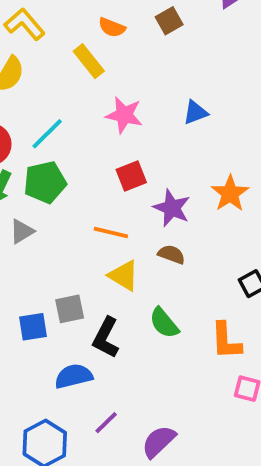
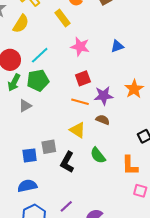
purple star: (172, 208) -> (104, 96), turned -30
orange line: (111, 233) -> (80, 102), moved
blue semicircle: (74, 376) -> (27, 186), moved

